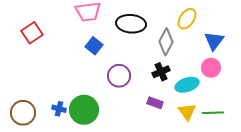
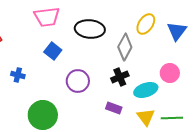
blue triangle: (214, 41) -> (177, 31), moved
blue cross: (59, 109) -> (18, 75), moved

